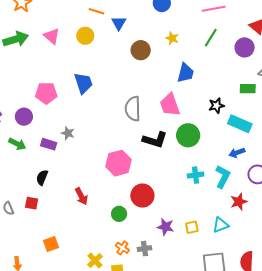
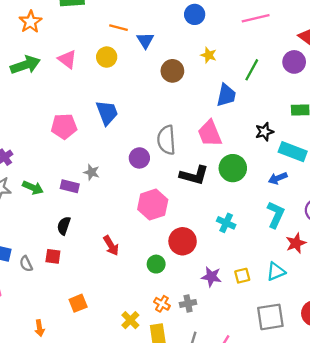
green line: (211, 38) -> (252, 70), moved
purple circle: (24, 117) -> (139, 158), moved
blue arrow: (237, 153) -> (278, 178), moved
cyan cross: (196, 175) -> (226, 223), moved, turned 35

